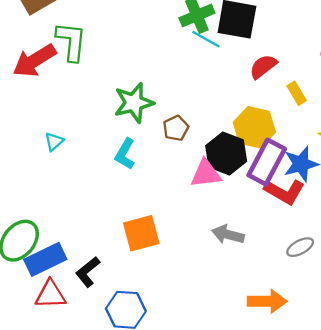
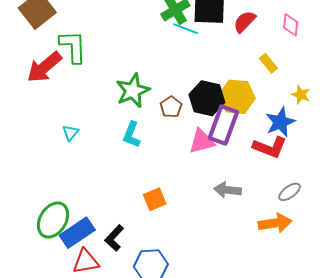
red semicircle: (263, 67) -> (245, 22), moved
black hexagon: (226, 153) -> (207, 98), moved
purple rectangle: (267, 162) -> (223, 125), moved
orange square: (141, 233) -> (155, 199), size x0.7
orange arrow: (267, 301) -> (275, 223), moved

